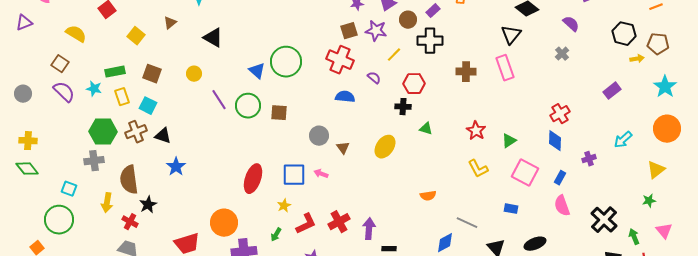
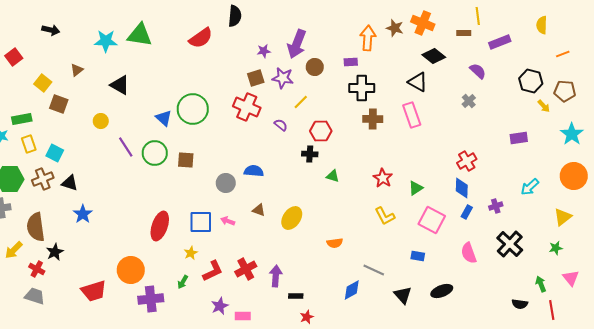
purple rectangle: (433, 11) -> (351, 62), moved, turned 40
black triangle: (511, 35) -> (418, 82), turned -40
black cross: (430, 41) -> (362, 88), moved
yellow arrow: (637, 59) -> (544, 106), turned 56
brown square: (152, 74) -> (59, 104), moved
purple rectangle: (612, 91) -> (519, 138), turned 30
blue semicircle: (345, 97) -> (254, 171), moved
yellow ellipse: (385, 147) -> (292, 218), moved
brown triangle: (343, 148) -> (259, 210), moved, turned -32
blue rectangle: (560, 178) -> (467, 212), moved
yellow arrow: (107, 203) -> (14, 250), turned 36
black cross: (604, 220) -> (510, 244), moved

